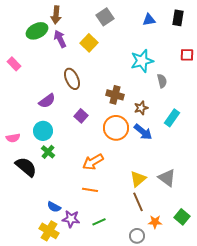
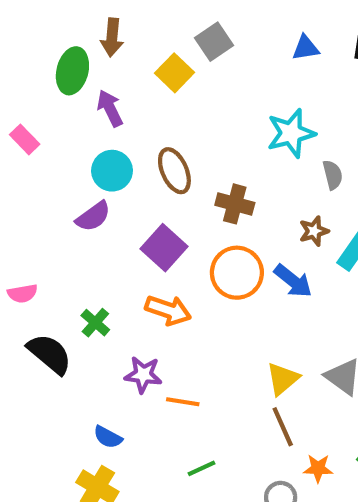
green ellipse: (37, 31) -> (72, 71), turned -50
purple arrow: (60, 39) -> (110, 108), moved
yellow square: (89, 43) -> (174, 73), moved
brown ellipse: (72, 79) -> (174, 171), moved
brown star: (141, 108) -> (314, 231), moved
purple square: (81, 116) -> (164, 248), size x1.5
cyan circle: (43, 131) -> (112, 171), moved
orange arrow: (93, 162) -> (168, 310), moved, turned -130
purple star: (71, 219) -> (143, 375), moved

